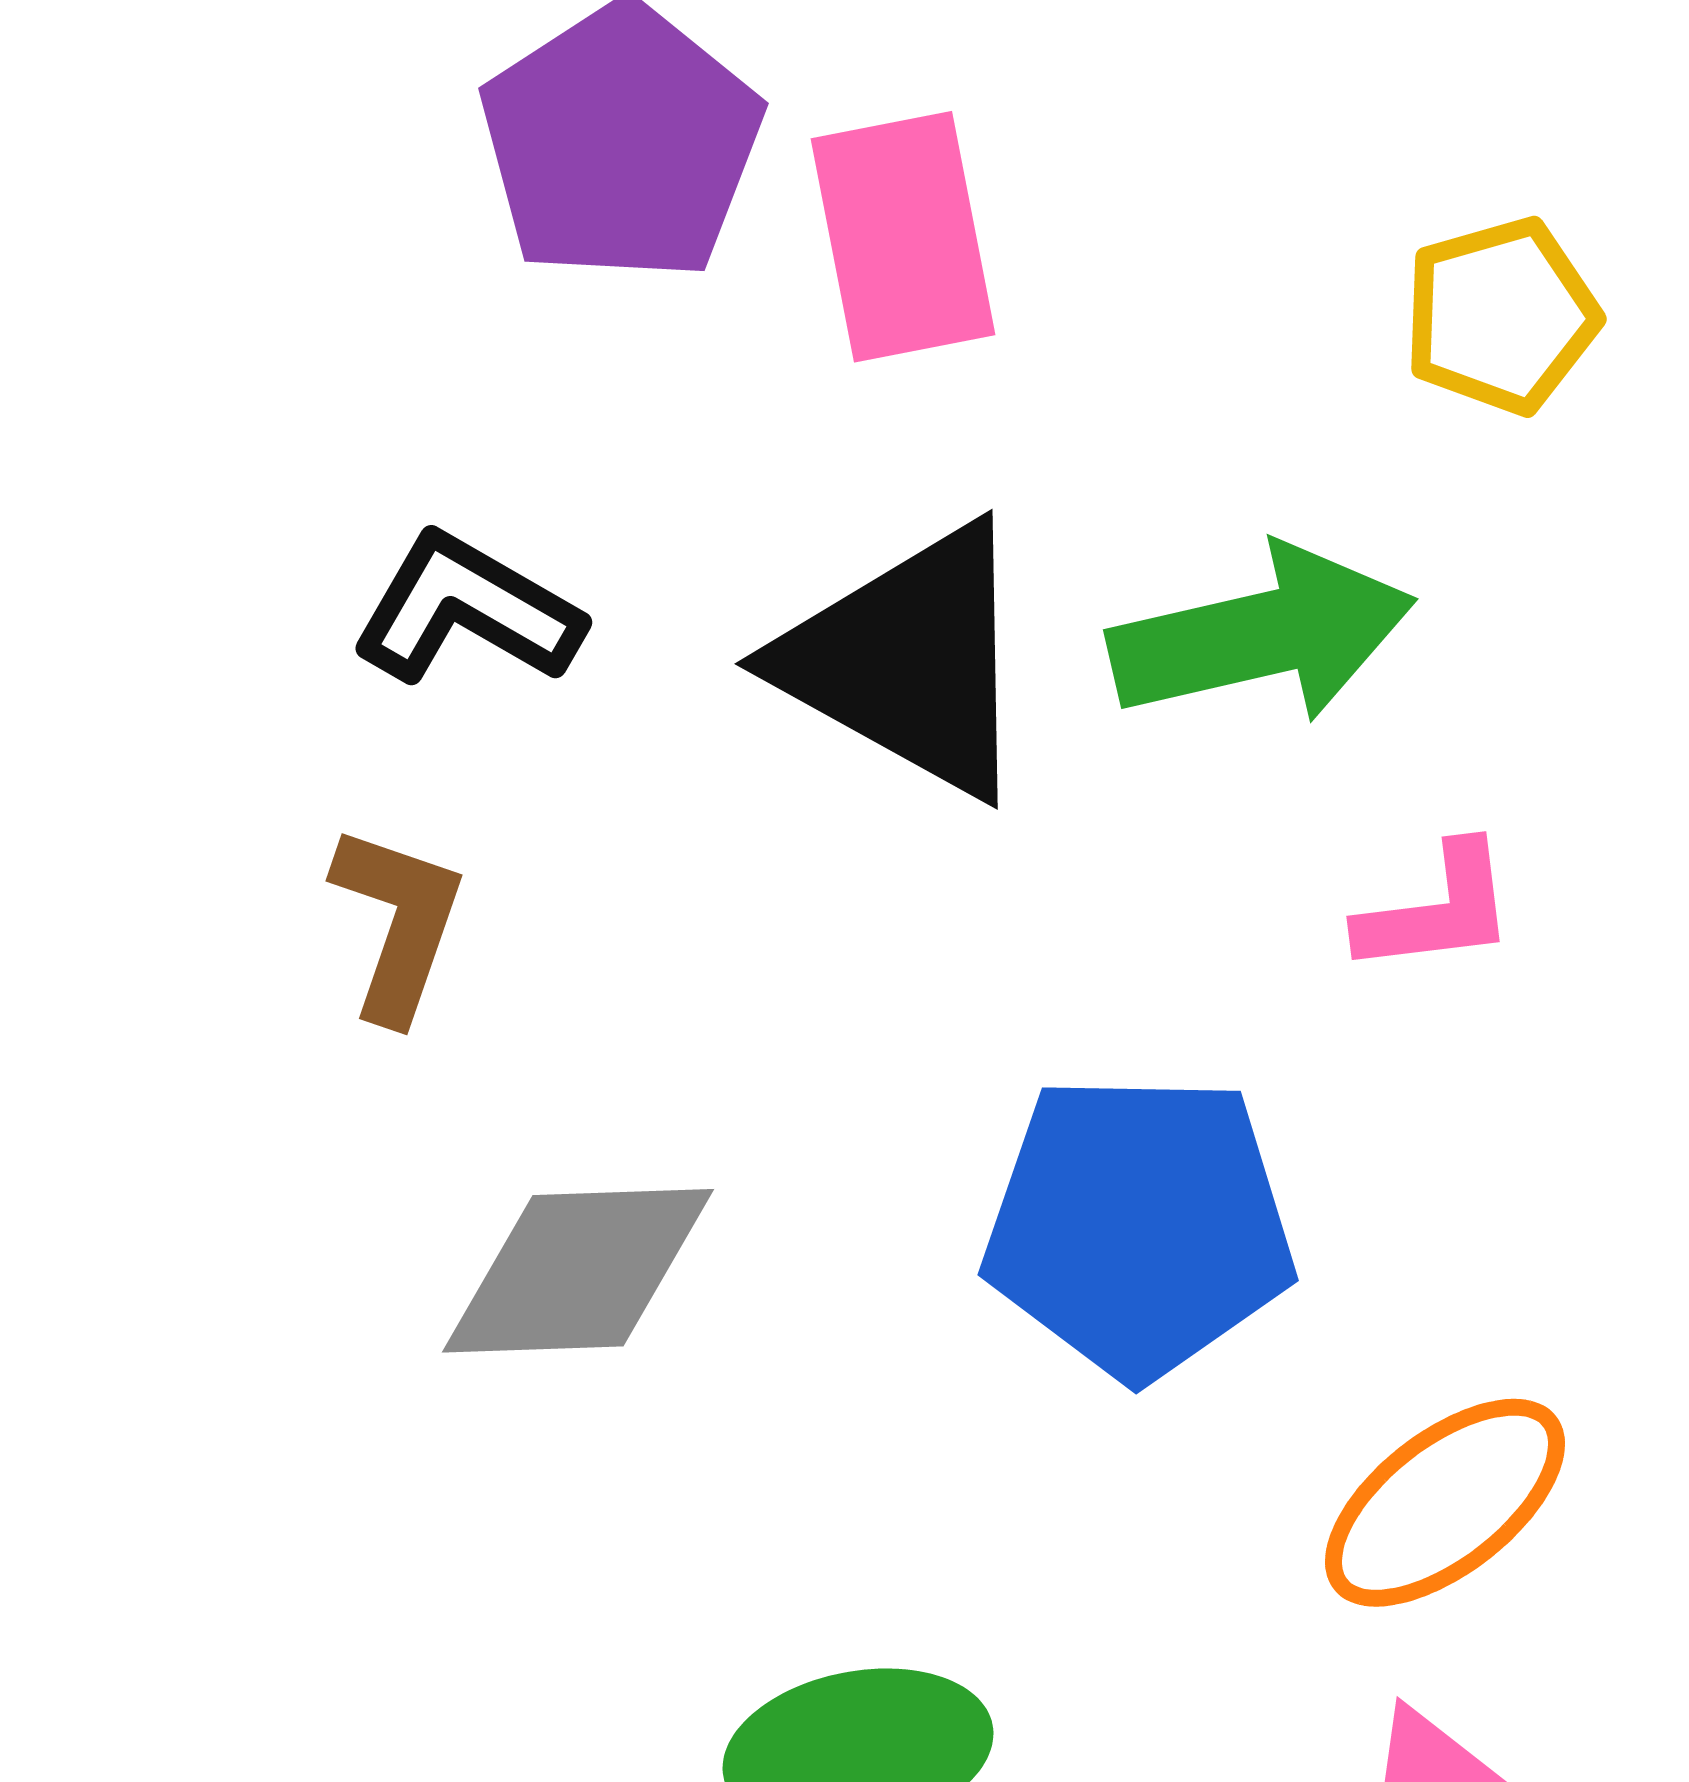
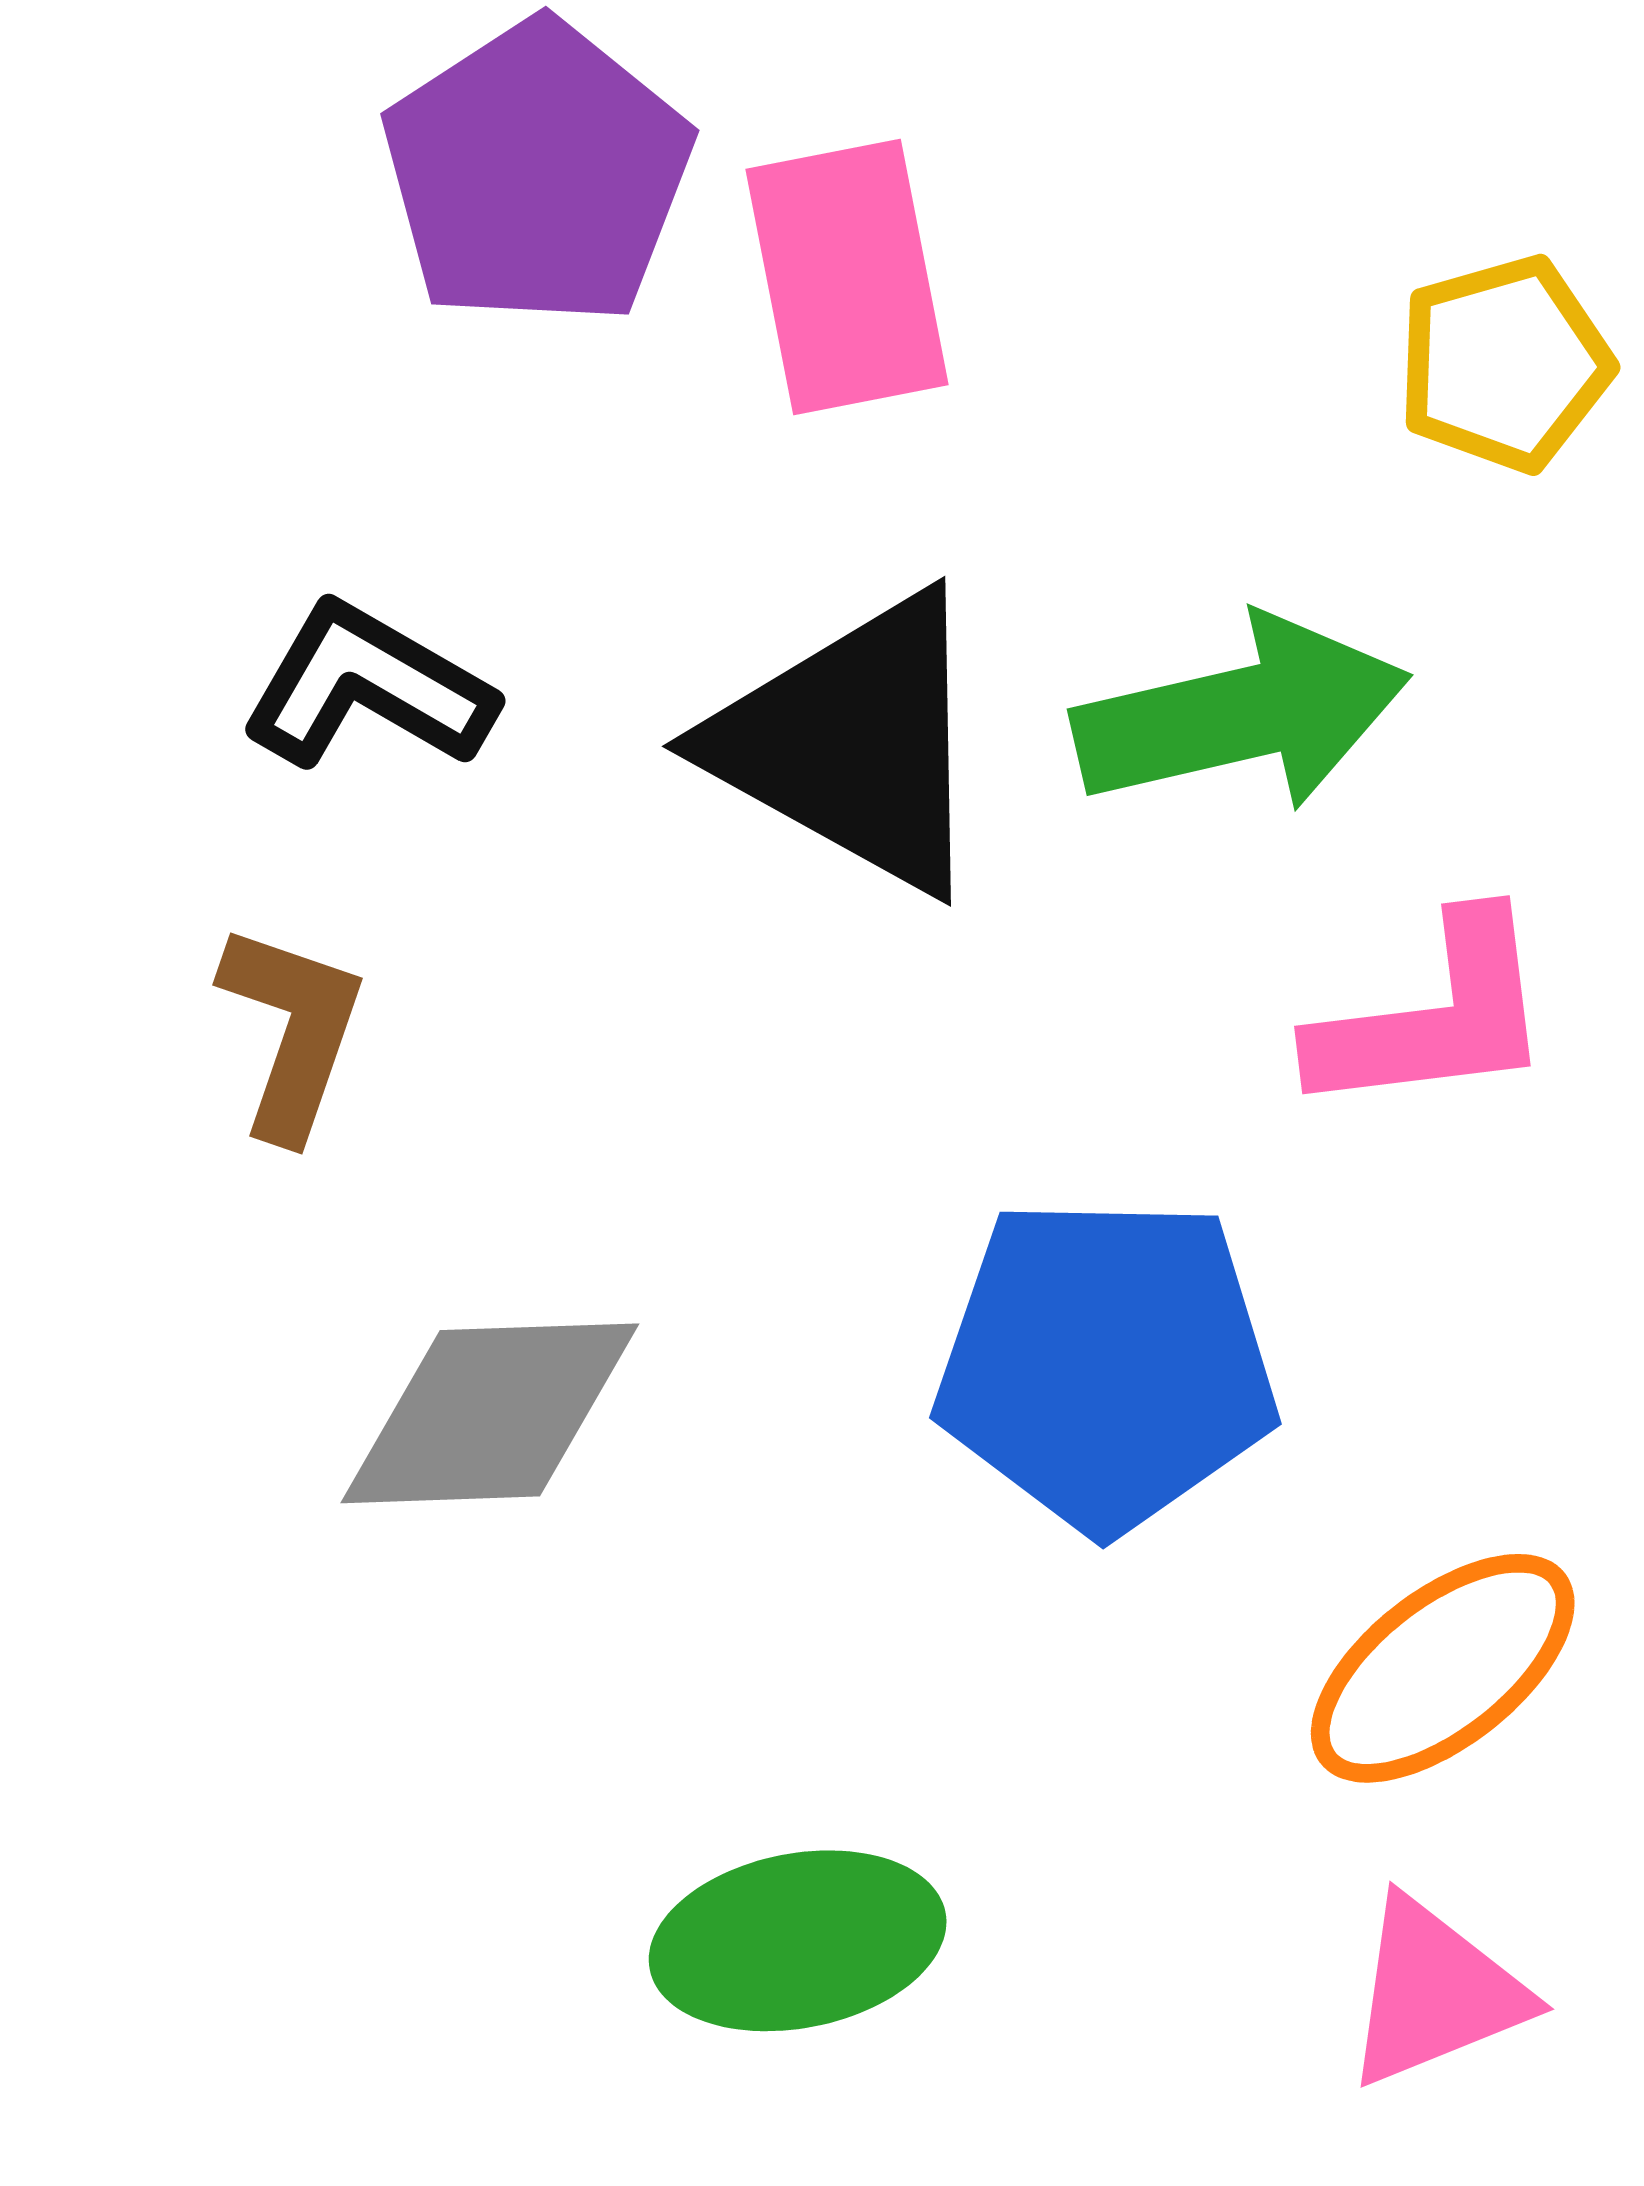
pink L-shape: (1437, 910) -> (1434, 1017), size x1.4

